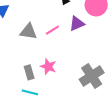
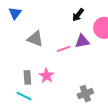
pink line: (52, 30) -> (64, 49), moved
gray cross: (92, 76) -> (85, 94), size x0.7

